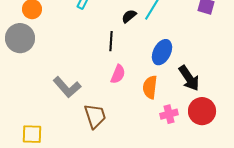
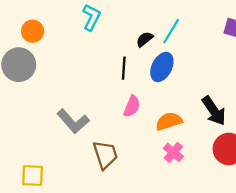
blue ellipse: (162, 52) -> (162, 67), moved
orange semicircle: (150, 87) -> (169, 121), turned 65
pink cross: (169, 114) -> (173, 152), moved, turned -36

